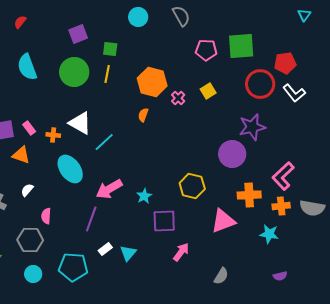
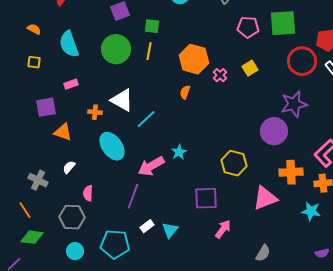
pink rectangle: (29, 128) -> (71, 84), moved, turned -72
cyan star: (144, 196) -> (179, 152), moved

